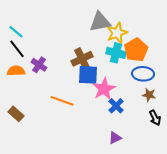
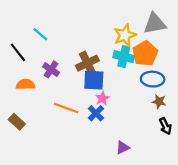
gray triangle: (100, 22) -> (155, 24), moved
cyan line: (16, 32) -> (40, 34), moved
purple cross: (39, 65) -> (51, 69), moved
orange semicircle: (16, 71) -> (25, 84), moved
pink star: (104, 89) -> (102, 98), moved, size x0.6
blue cross: (116, 106) -> (96, 113), moved

